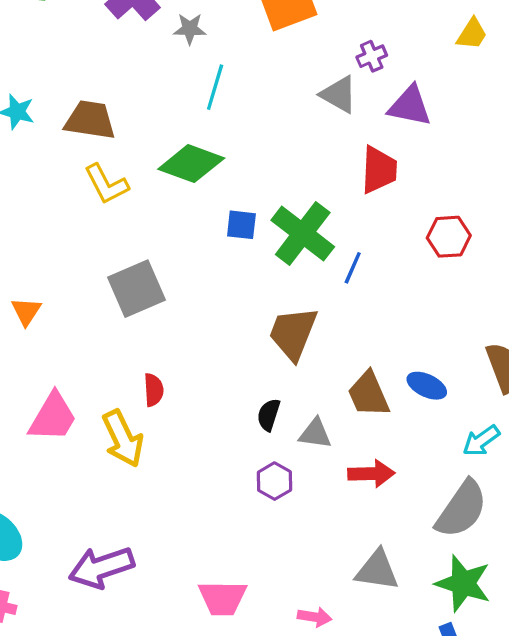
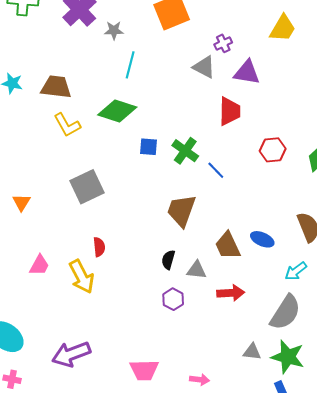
yellow trapezoid: (472, 34) -> (283, 28), size x1.4
green cross: (303, 233) -> (185, 151), size x0.7
blue line: (353, 268) -> (216, 170), turned -66
pink trapezoid: (53, 417) -> (39, 265), size x0.7
gray triangle: (377, 570) -> (252, 352), moved, size x0.7

